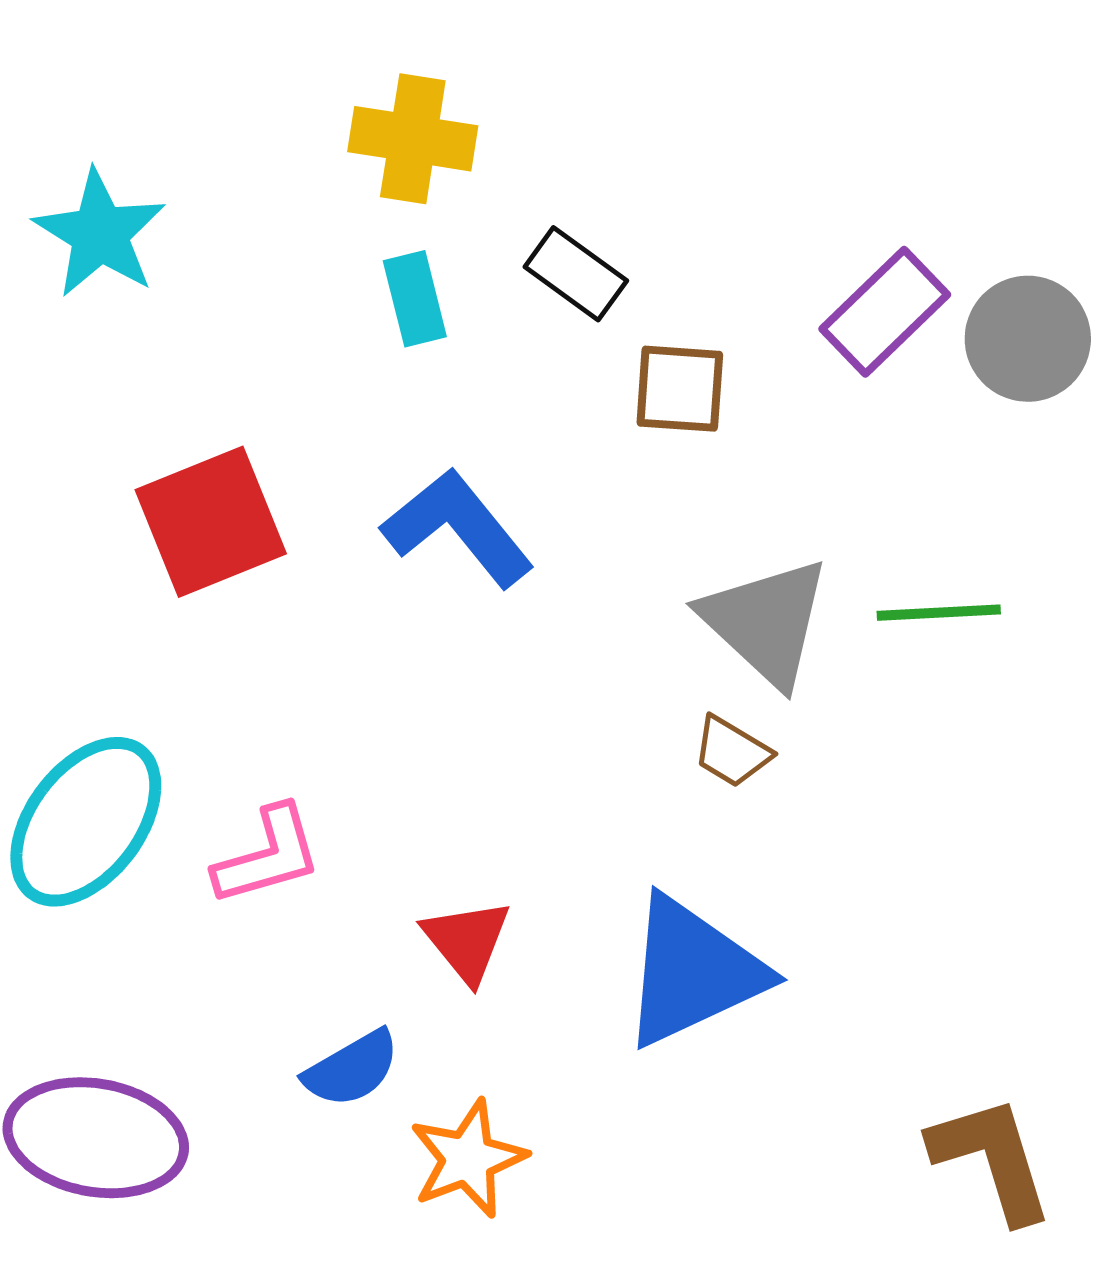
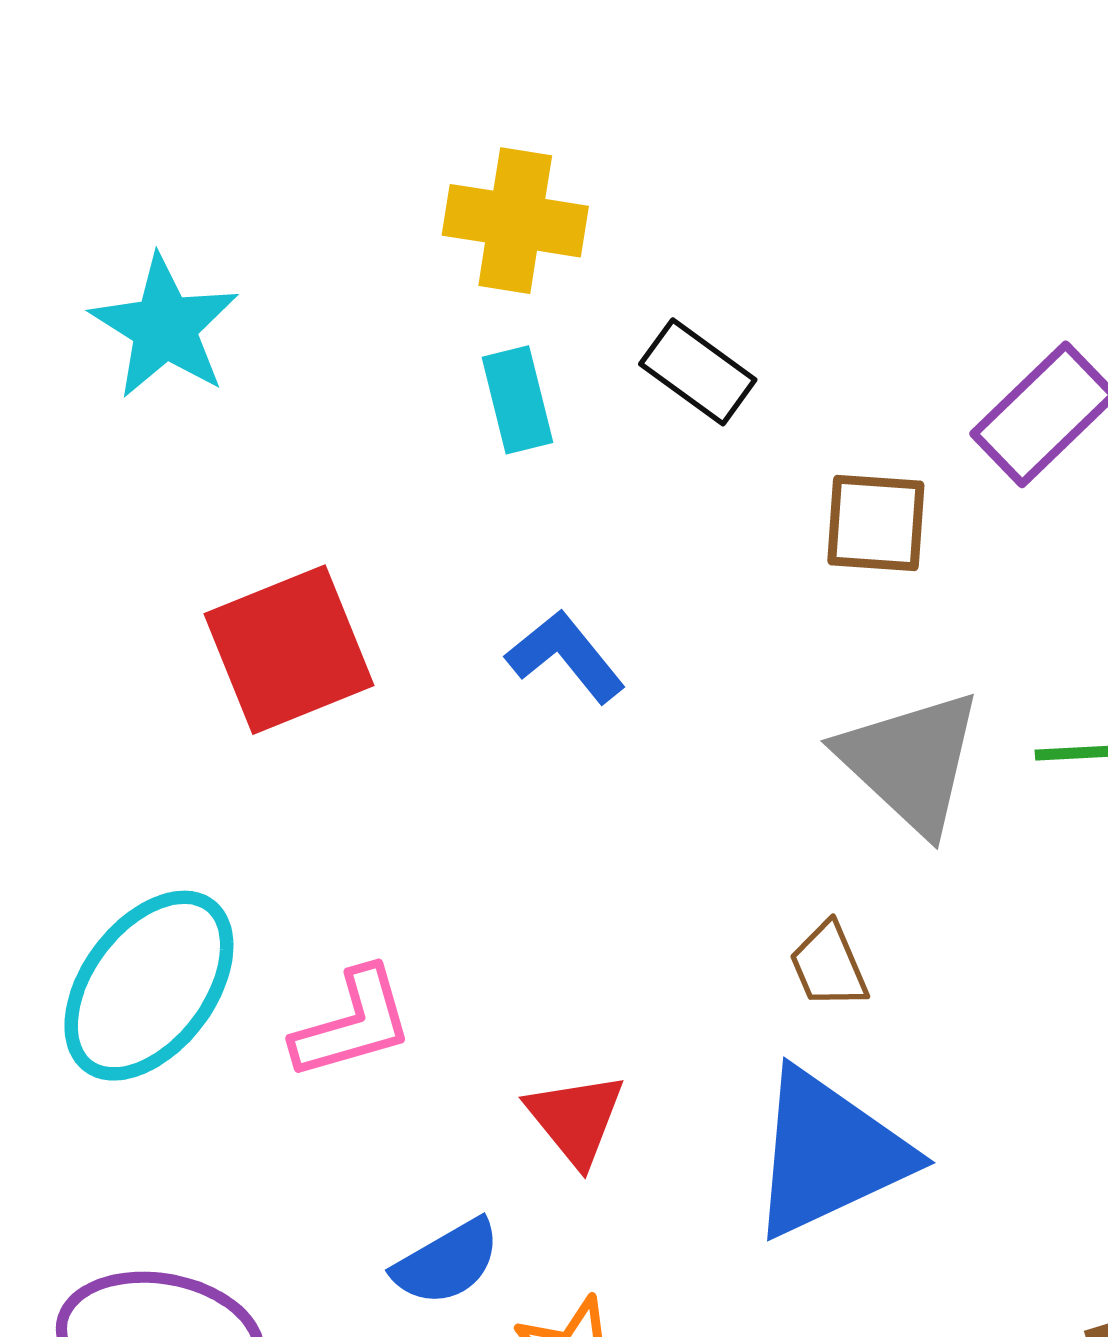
brown square: (680, 389) -> (876, 523), moved
blue L-shape: (458, 528) -> (566, 656), size x0.7
brown trapezoid: (732, 752) -> (829, 965), moved, turned 36

